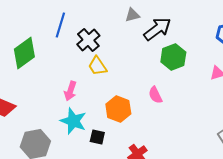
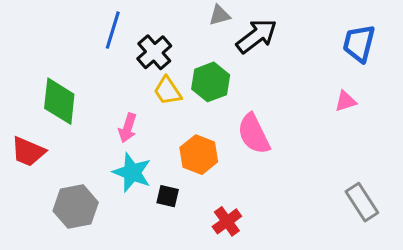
green diamond: (24, 53) -> (59, 101), moved, turned -48
green hexagon: (173, 57) -> (211, 82), moved
pink semicircle: (155, 95) -> (254, 134), size x1.6

